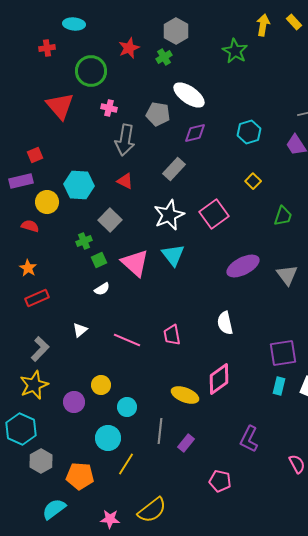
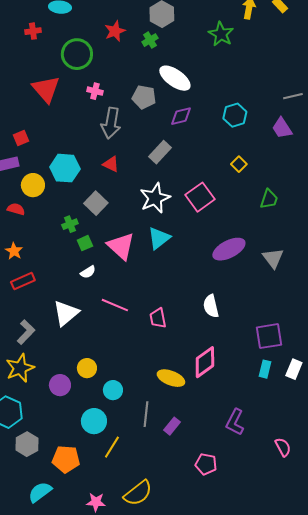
cyan triangle: (173, 255) -> (159, 238), turned 30
white triangle: (80, 330) -> (66, 313), size x1.8
pink line: (127, 340) -> (115, 305), moved

